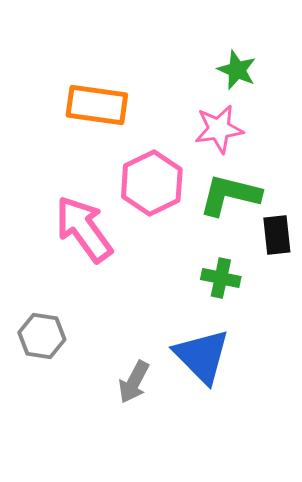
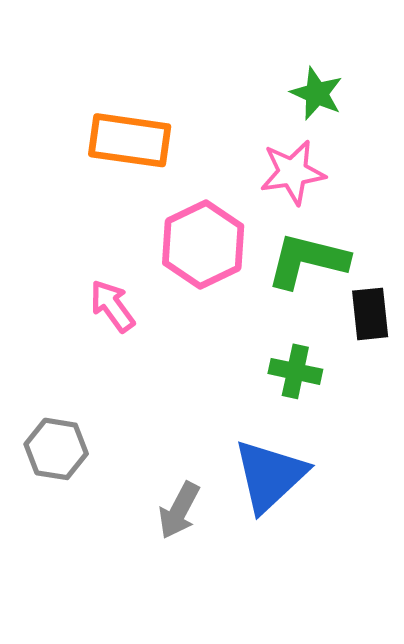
pink arrow: (84, 229) -> (112, 306), size x0.6
blue triangle: (202, 356) -> (270, 476), turned 32

